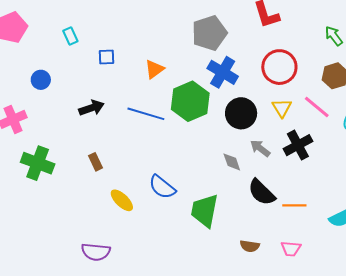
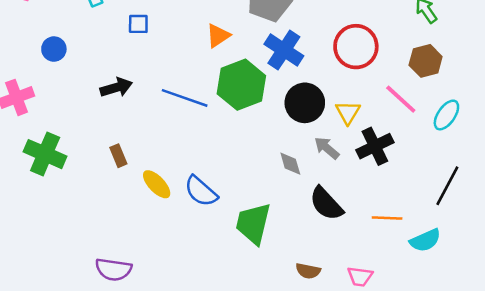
orange triangle: (154, 69) -> (218, 36), moved
yellow triangle: (282, 108) -> (348, 112), moved
yellow ellipse: (122, 200) -> (157, 184), moved
orange line: (294, 205) -> (387, 218), moved

